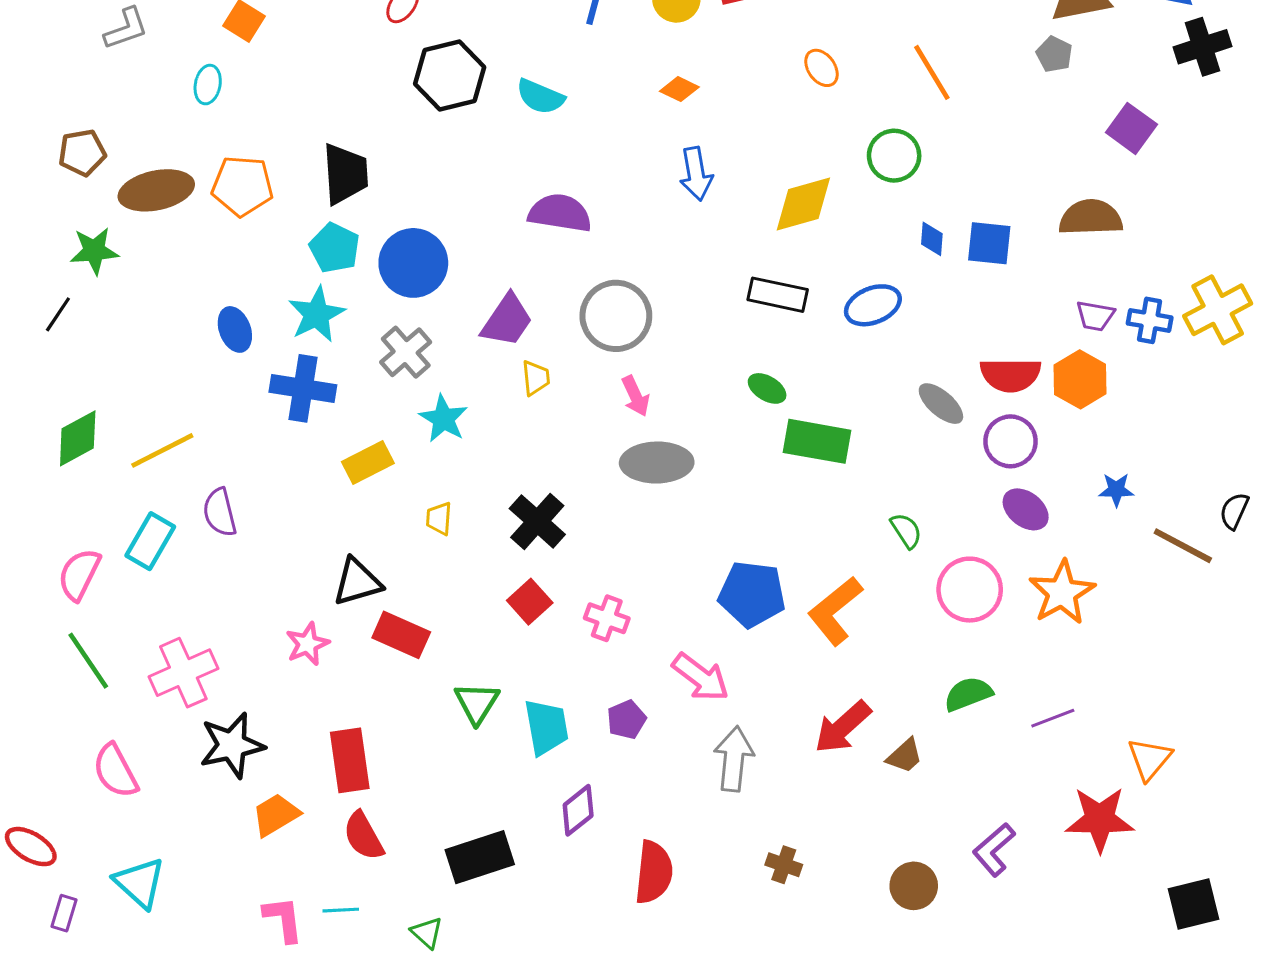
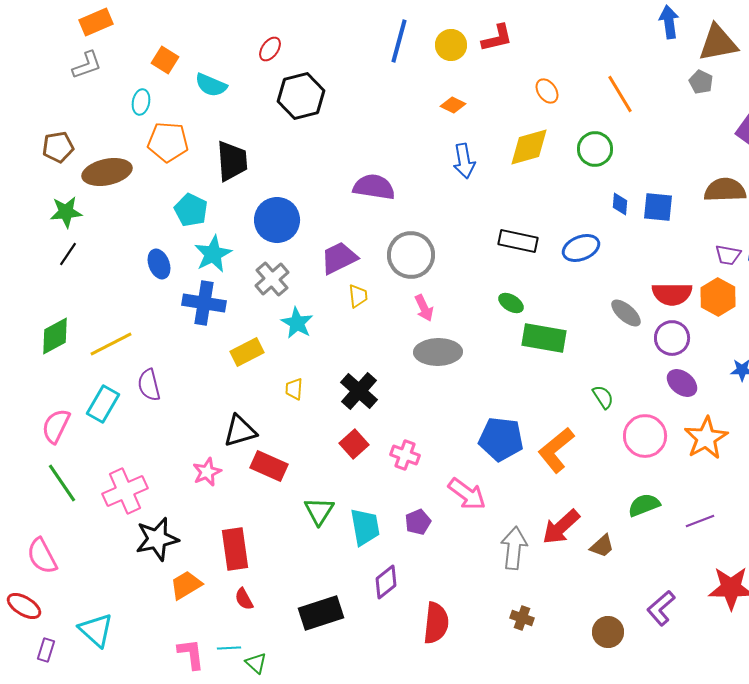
cyan semicircle: (540, 97) -> (211, 85), moved
orange pentagon: (242, 186) -> (168, 142), moved
yellow diamond: (803, 204) -> (529, 147), moved
cyan pentagon: (335, 248) -> (191, 210), moved
black line: (58, 314) -> (68, 254), moved
purple trapezoid: (507, 320) -> (339, 258), turned -150
gray arrow: (734, 759) -> (514, 548), moved
pink semicircle: (115, 771) -> (42, 556), moved
red semicircle: (363, 836) -> (244, 599), size x0.7
green triangle: (427, 933) -> (256, 663), moved

